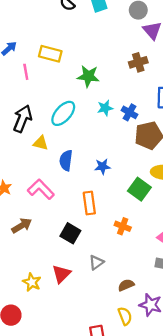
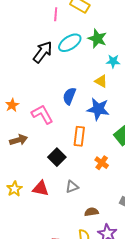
green star: (88, 76) -> (97, 39), moved
cyan ellipse: (63, 113) -> (70, 43), moved
yellow triangle: (41, 143) -> (101, 81), moved
blue star: (103, 167) -> (98, 109), size x1.6
red triangle: (61, 274) -> (41, 189), turned 42

